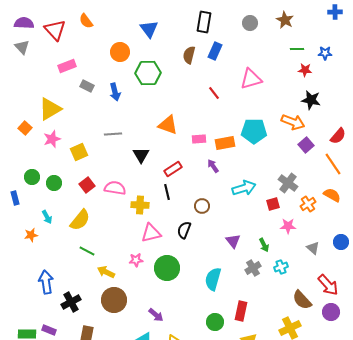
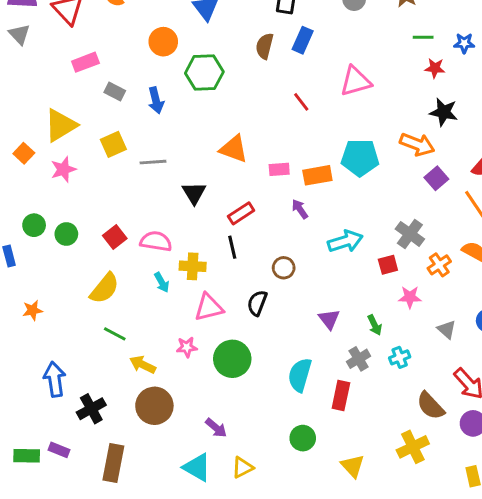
yellow square: (79, 152) -> (113, 144), moved
cyan arrow: (47, 217) -> (162, 282), moved
red rectangle: (241, 311) -> (341, 395), moved

